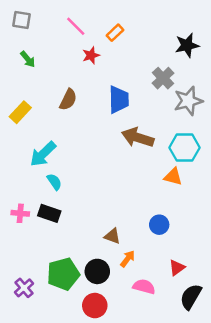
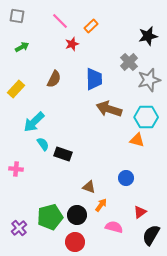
green arrow: (28, 59) -> (22, 47), turned -80
black rectangle: (49, 213) -> (63, 154), moved

